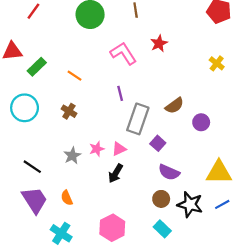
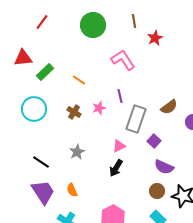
red star: (159, 43) -> (155, 38), moved
pink star: (97, 149) -> (99, 108), moved

